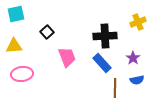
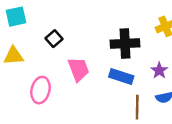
blue rectangle: (102, 63) -> (121, 77), turned -30
pink ellipse: (22, 74) -> (41, 90), moved, turned -70

